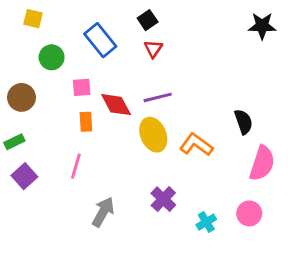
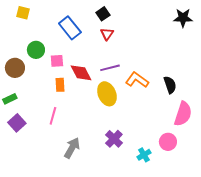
green circle: (52, 57) -> (36, 50), moved
orange L-shape: (196, 145) -> (137, 80), moved
pink circle: (249, 213) -> (168, 142), moved

